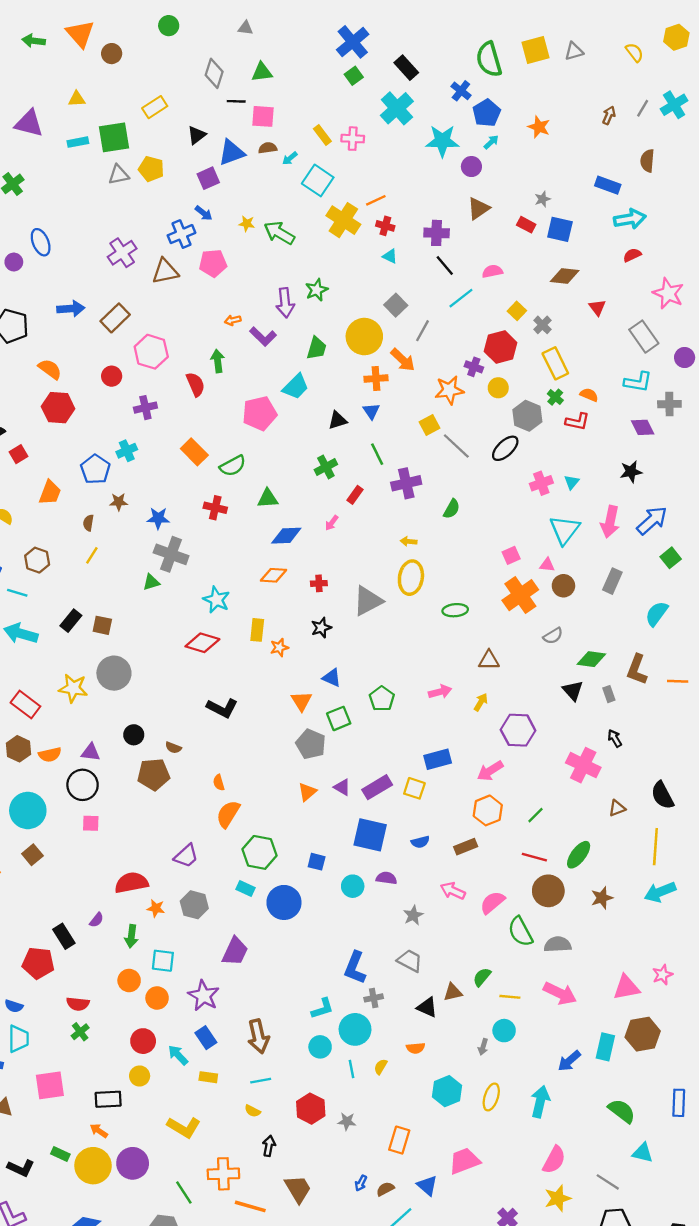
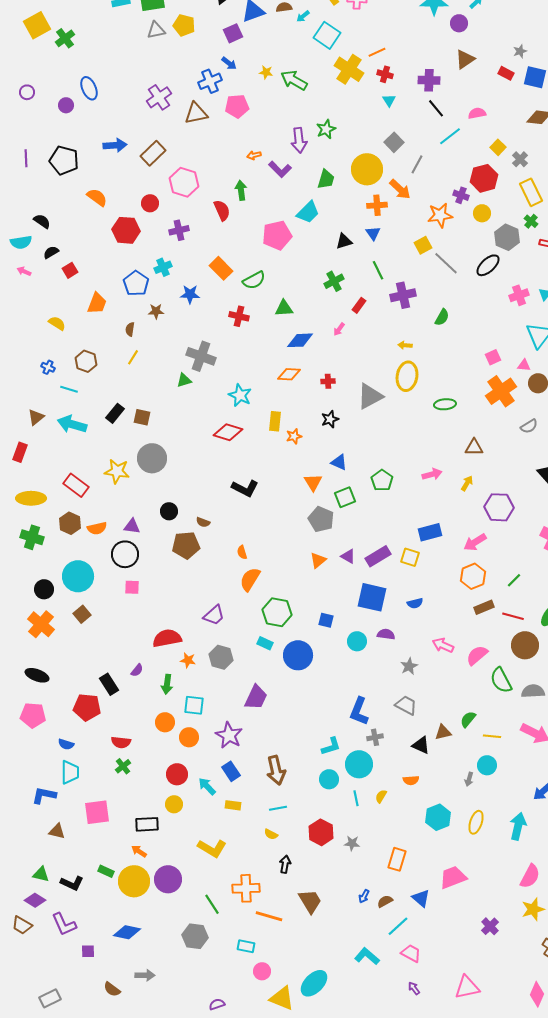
cyan triangle: (390, 256) -> (389, 100), turned 32
red hexagon: (58, 408) -> (126, 230), moved
blue star: (158, 518) -> (190, 294), moved
brown rectangle: (466, 847) -> (484, 607), moved

